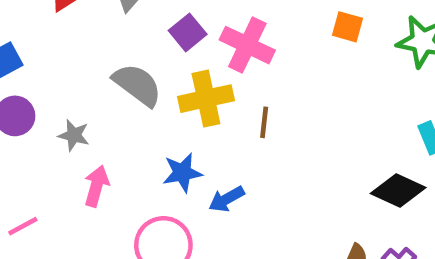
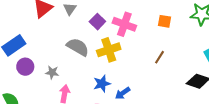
orange square: (348, 27) -> (164, 21), moved
brown line: (264, 122) -> (160, 57), moved, turned 32

